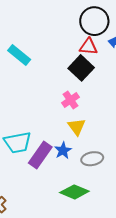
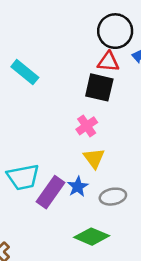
black square: (81, 68) -> (99, 87), turned -30

